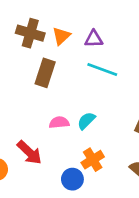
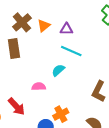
brown cross: (30, 33) -> (22, 22), turned 30
brown rectangle: (45, 73) -> (14, 48), moved, turned -30
cyan semicircle: (86, 121) -> (58, 70), moved

